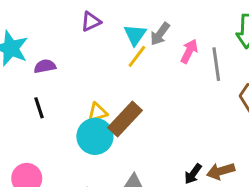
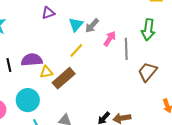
yellow line: (137, 56) -> (76, 50), moved
purple semicircle: (45, 66) -> (32, 60), moved, size x1.5
cyan circle: (95, 136) -> (28, 100), moved

